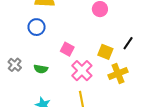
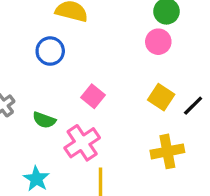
yellow square: (105, 52) -> (161, 97), moved
pink cross: (82, 71) -> (82, 143), moved

